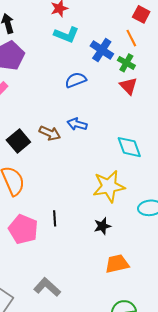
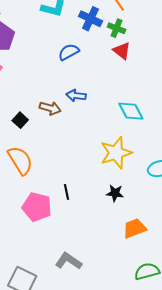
black square: (18, 141) -> (20, 120), size x0.7
black star: (102, 226) -> (115, 193), turned 30

